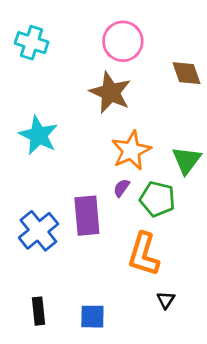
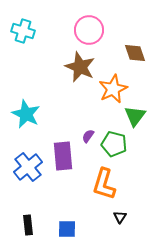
cyan star: (38, 135) -> (26, 114), moved
orange star: (131, 151) -> (113, 89), moved

